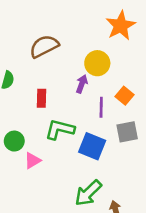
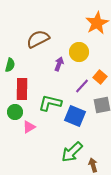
purple arrow: (82, 84) -> (59, 64), moved
red rectangle: (42, 98) -> (22, 89), moved, size x1.5
purple line: (101, 107) -> (82, 86), turned 42

